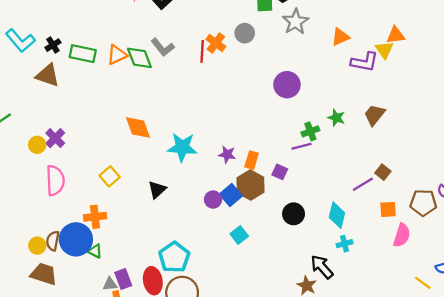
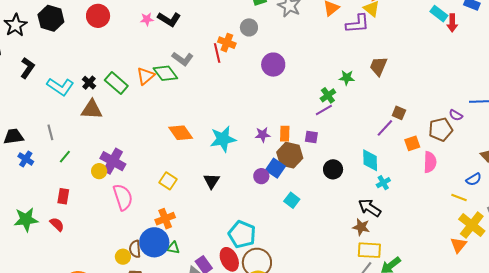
green rectangle: (83, 54) -> (116, 83), turned 45
purple circle: (287, 85) -> (273, 65), moved
purple cross: (55, 138) -> (113, 161), size x1.4

